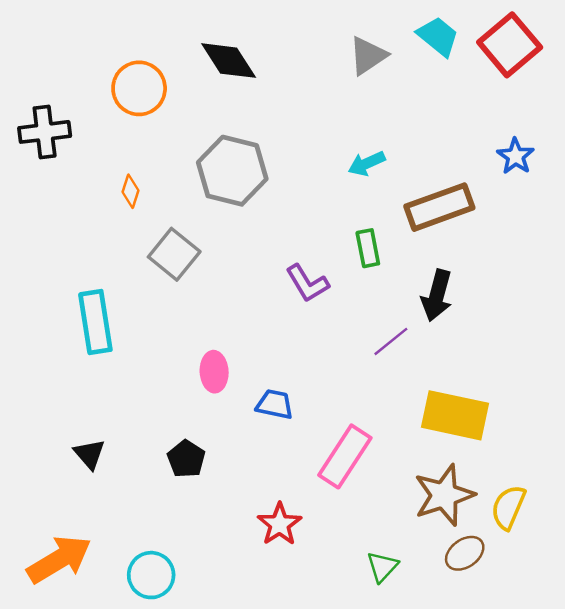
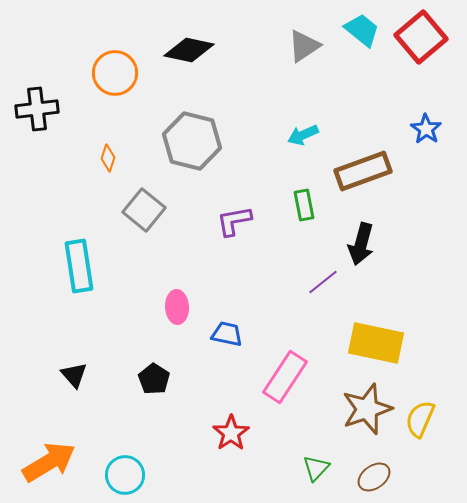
black diamond: (229, 61) -> (189, 50), turned -45
purple L-shape: (307, 283) -> (234, 221), moved, turned 111
brown ellipse: (465, 553) -> (374, 477), moved

